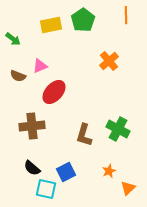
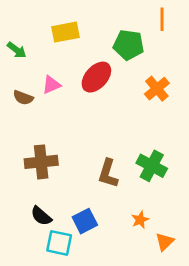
green pentagon: (83, 20) -> (129, 45), moved, turned -30
orange cross: (109, 61) -> (157, 89), moved
red ellipse: (54, 92) -> (96, 77), moved

